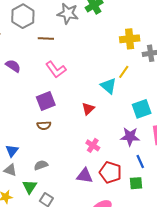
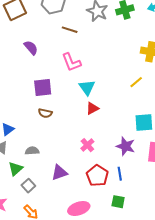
cyan triangle: (108, 86) -> (87, 88), moved
purple square: (46, 101) -> (43, 88), moved
blue line: (140, 161) -> (120, 174), moved
purple triangle: (85, 176) -> (59, 173), moved, turned -42
green square: (136, 183) -> (118, 202), moved

